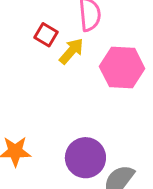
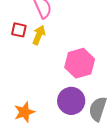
pink hexagon: (122, 67) -> (80, 63), moved

